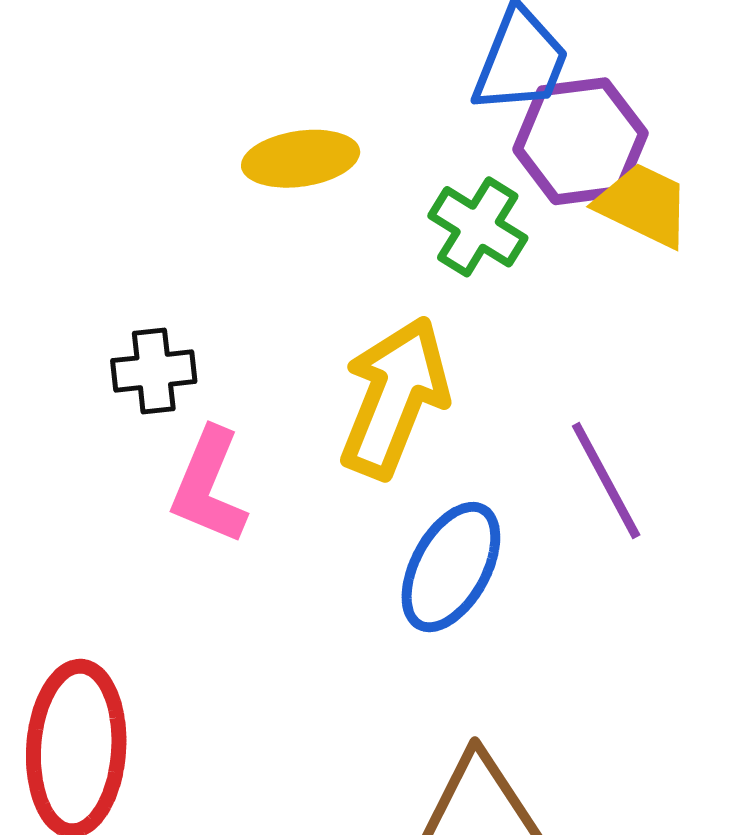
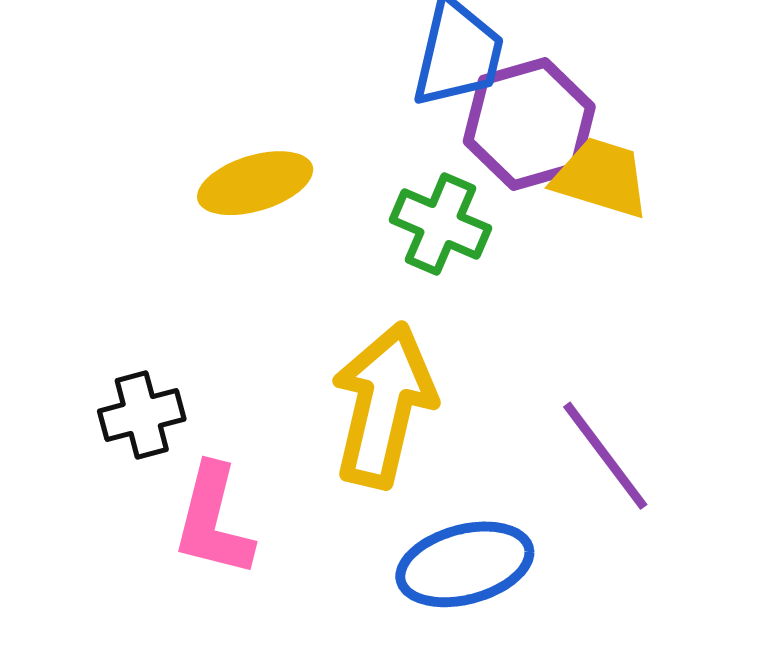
blue ellipse: (451, 567) -> (465, 564), turned 55

